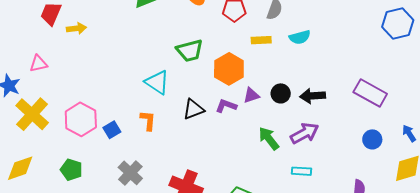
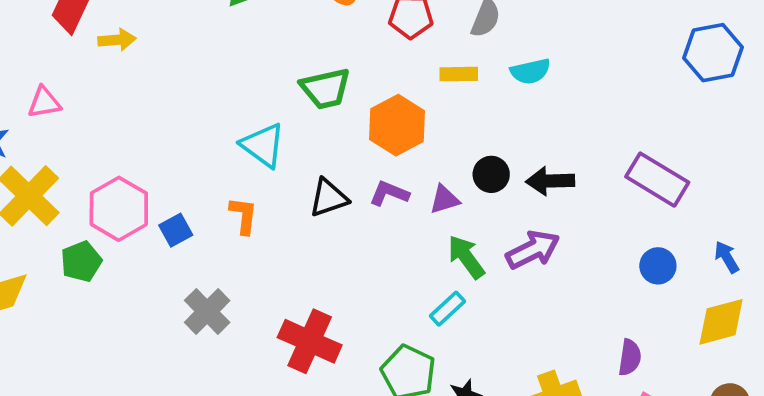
purple triangle: (251, 95) -> (444, 199), moved
green pentagon: (71, 170) -> (81, 261), moved, turned 30
cyan rectangle: (302, 171) -> (447, 309), moved, turned -48

